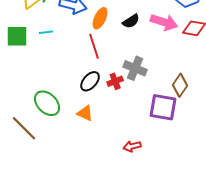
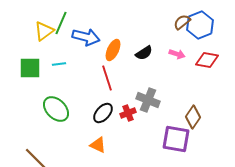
pink arrow: (164, 22) -> (177, 54), size x0.6
green ellipse: (47, 103) -> (56, 109), moved

